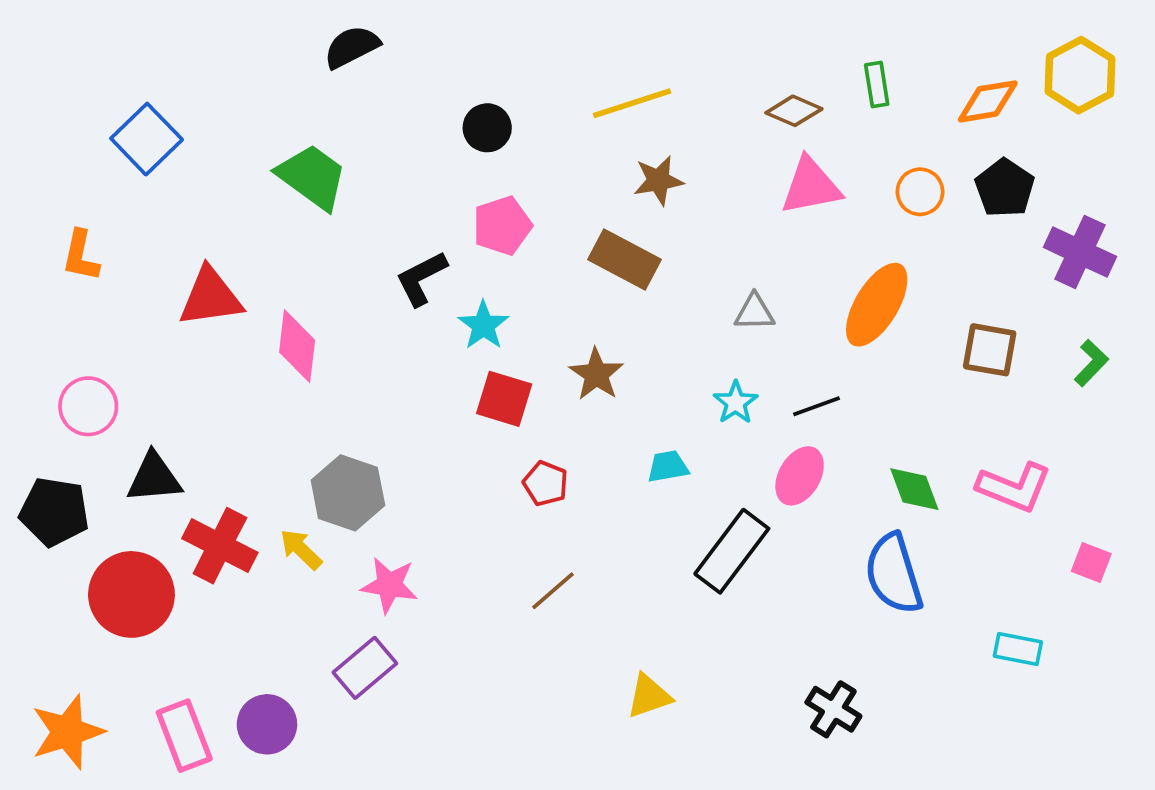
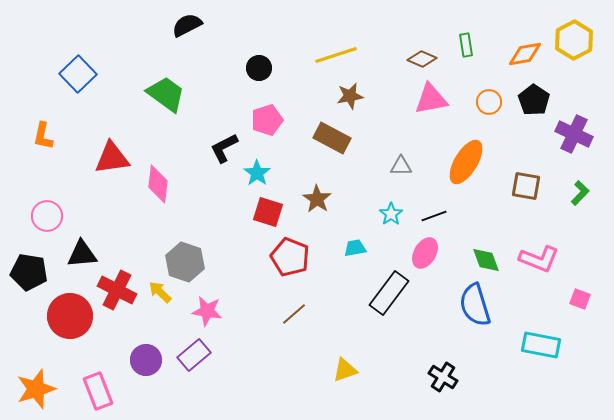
red pentagon: (546, 483) -> (290, 257), size x1.6
cyan rectangle: (1018, 649) -> (541, 345), size x1.5
purple circle: (267, 724) -> (146, 360), moved

